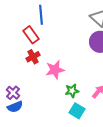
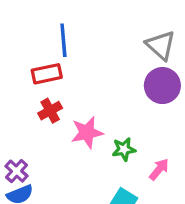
red rectangle: (31, 35) -> (47, 74), turned -66
green star: (72, 91) -> (124, 149), moved

